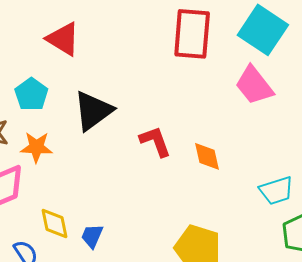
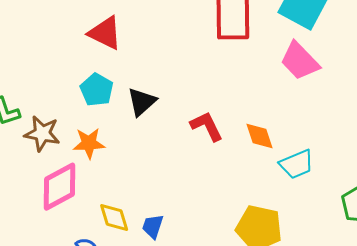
cyan pentagon: (31, 94) -> (97, 90), moved
black triangle: (93, 111) -> (142, 102), size x0.7
cyan trapezoid: (276, 191) -> (297, 164), moved

